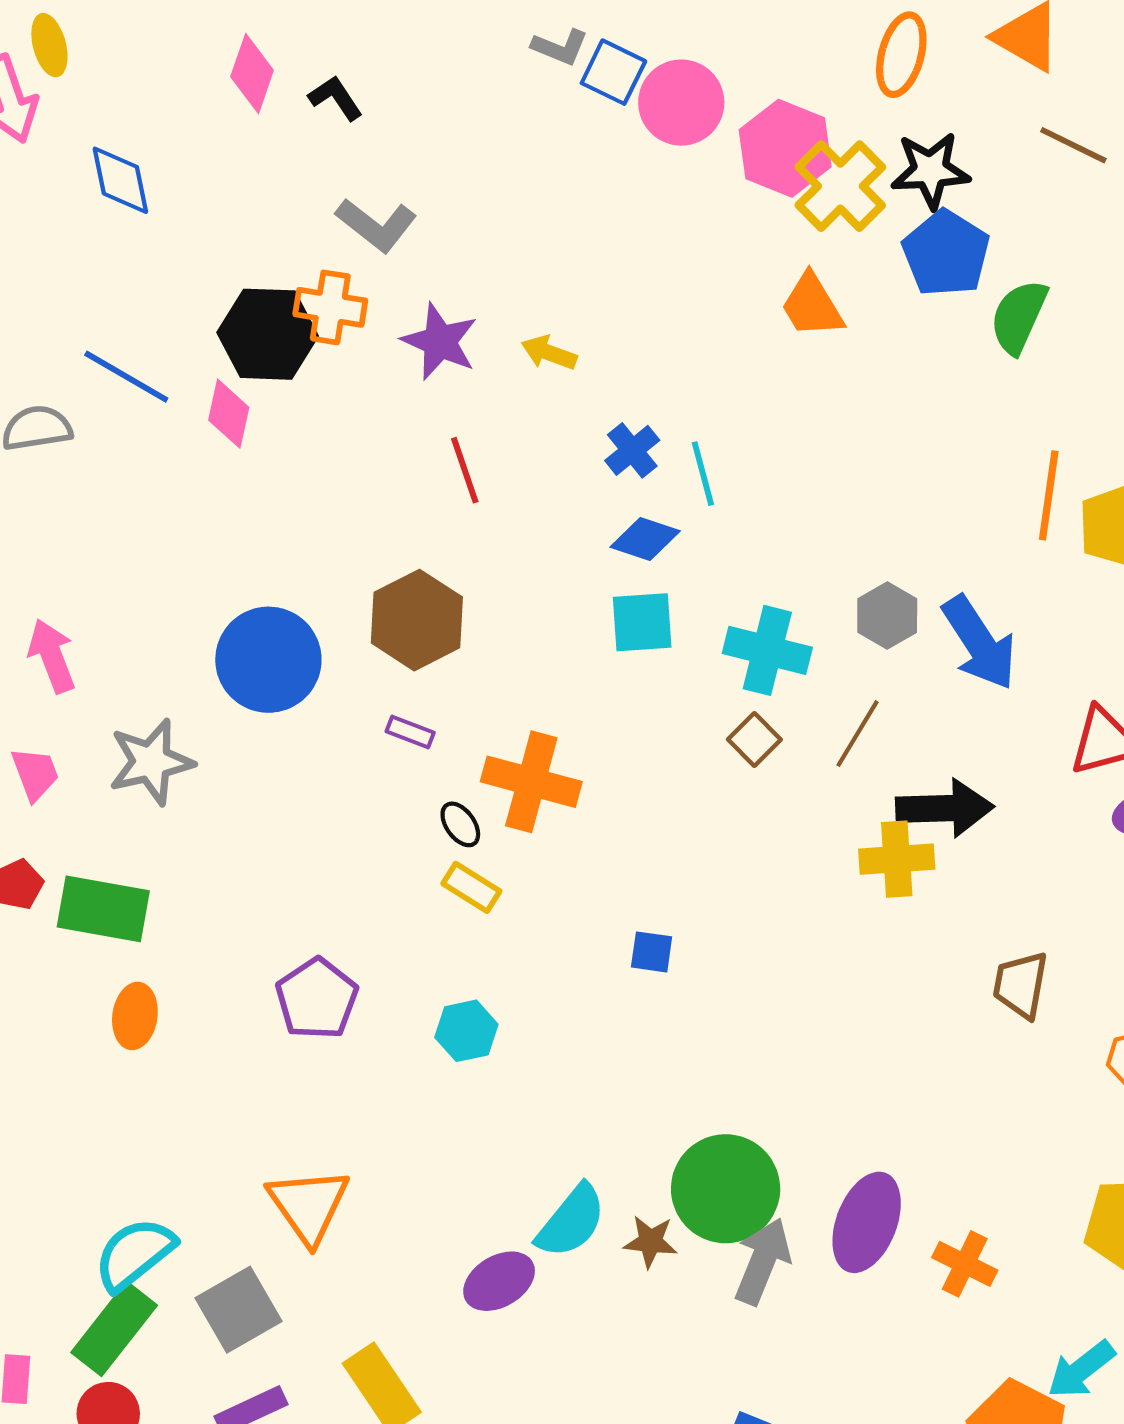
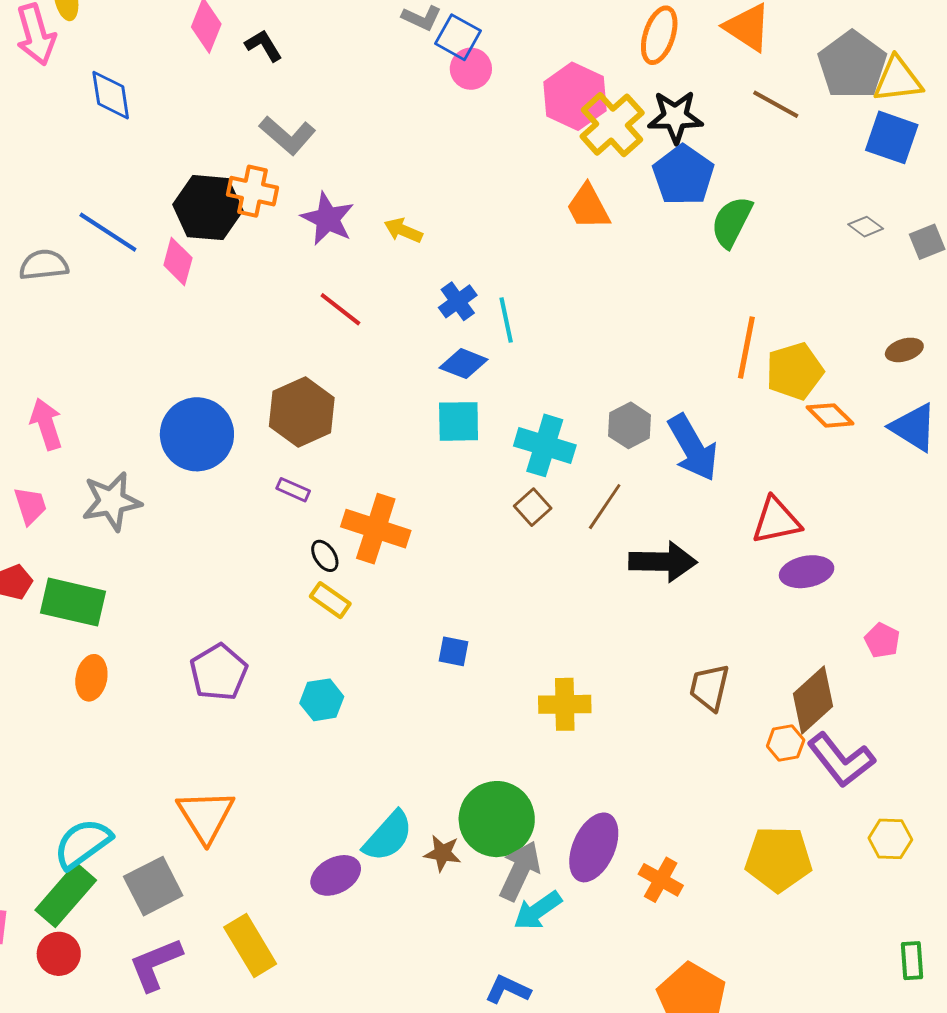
pink circle: (681, 103) -> (471, 69), moved, size x0.7
red line: (465, 470) -> (340, 309), turned -36
yellow cross: (897, 859) -> (565, 704), moved
cyan arrow: (1081, 1370) -> (538, 911), moved

